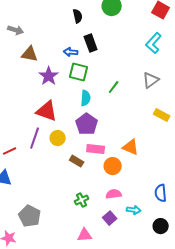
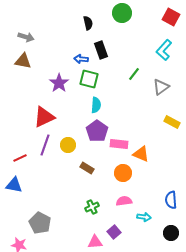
brown triangle: (30, 54) -> (23, 61), moved
green line: (114, 87) -> (134, 74), moved
red triangle: (47, 111) -> (44, 117), moved, turned -45
pink rectangle: (96, 149) -> (119, 144), moved
purple square: (110, 218) -> (114, 232), moved

